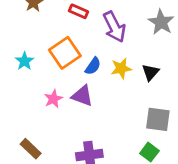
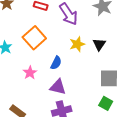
blue semicircle: (93, 66) -> (56, 63), moved
purple triangle: (82, 96) -> (58, 87), moved

